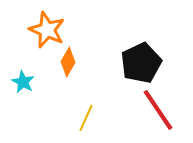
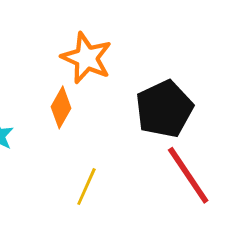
orange star: (47, 30) -> (86, 58), moved

